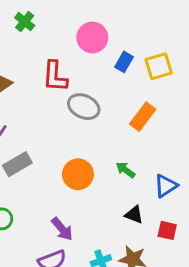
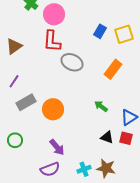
pink circle: (92, 37) -> (54, 14), moved
orange circle: (78, 174) -> (53, 109), moved
red square: (167, 230) -> (126, 138), moved

